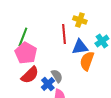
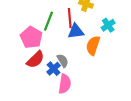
green line: (23, 37) -> (49, 21), moved
blue triangle: (80, 47) -> (76, 31), moved

